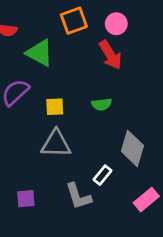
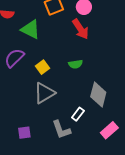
yellow square: (55, 107) -> (43, 67), turned -32
gray triangle: (56, 144) -> (44, 93), turned -30

